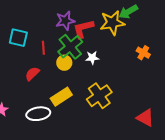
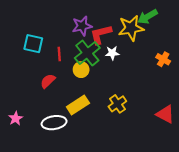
white star: (92, 58) -> (112, 53), moved
yellow cross: (99, 96) -> (117, 104), size x0.7
red triangle: (145, 118) -> (165, 114), moved

